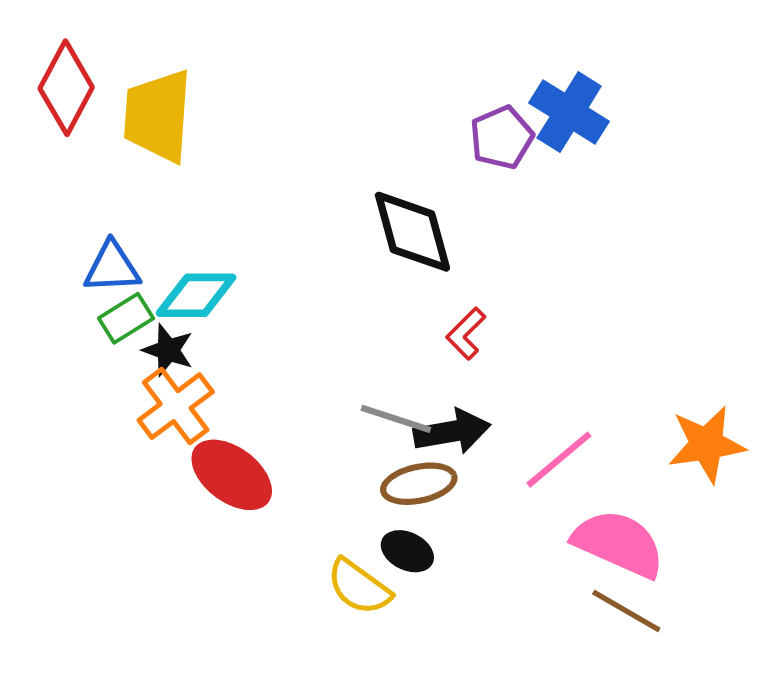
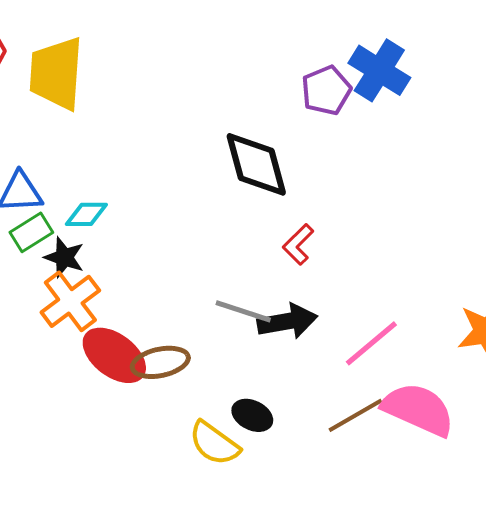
cyan diamond: (196, 295) -> (86, 214), size x0.7
brown ellipse: (419, 484) -> (160, 362), moved
brown line: (626, 611) -> (355, 415), moved, turned -60

